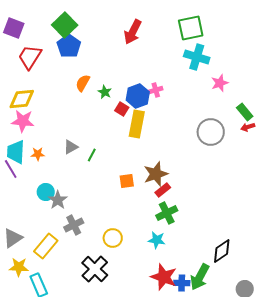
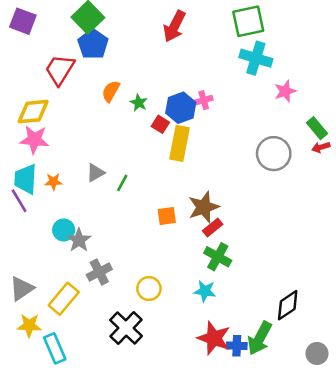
red trapezoid: (30, 57) -> (60, 70), moved
green cross: (167, 213) -> (218, 257), turned -35

